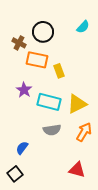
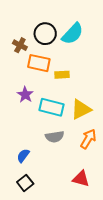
cyan semicircle: (83, 27) -> (73, 34), moved, size x1.6
yellow rectangle: (59, 71) -> (62, 75), turned -72
black square: (15, 174) -> (25, 183), moved

